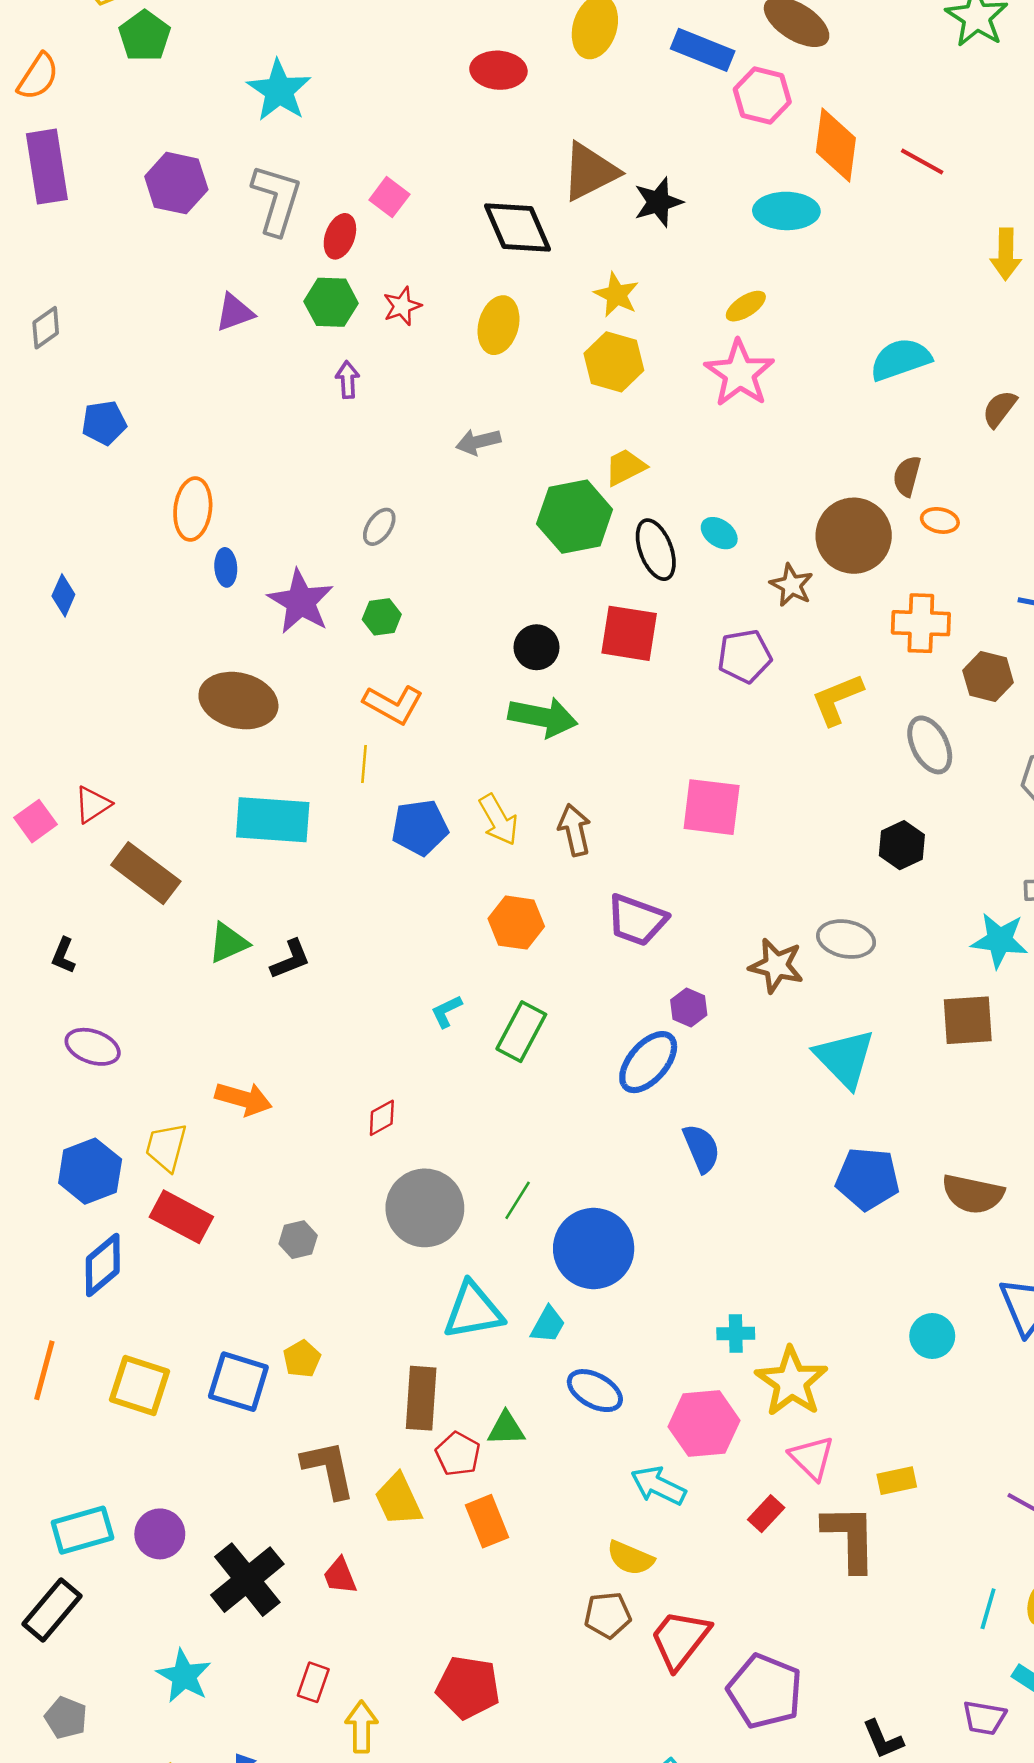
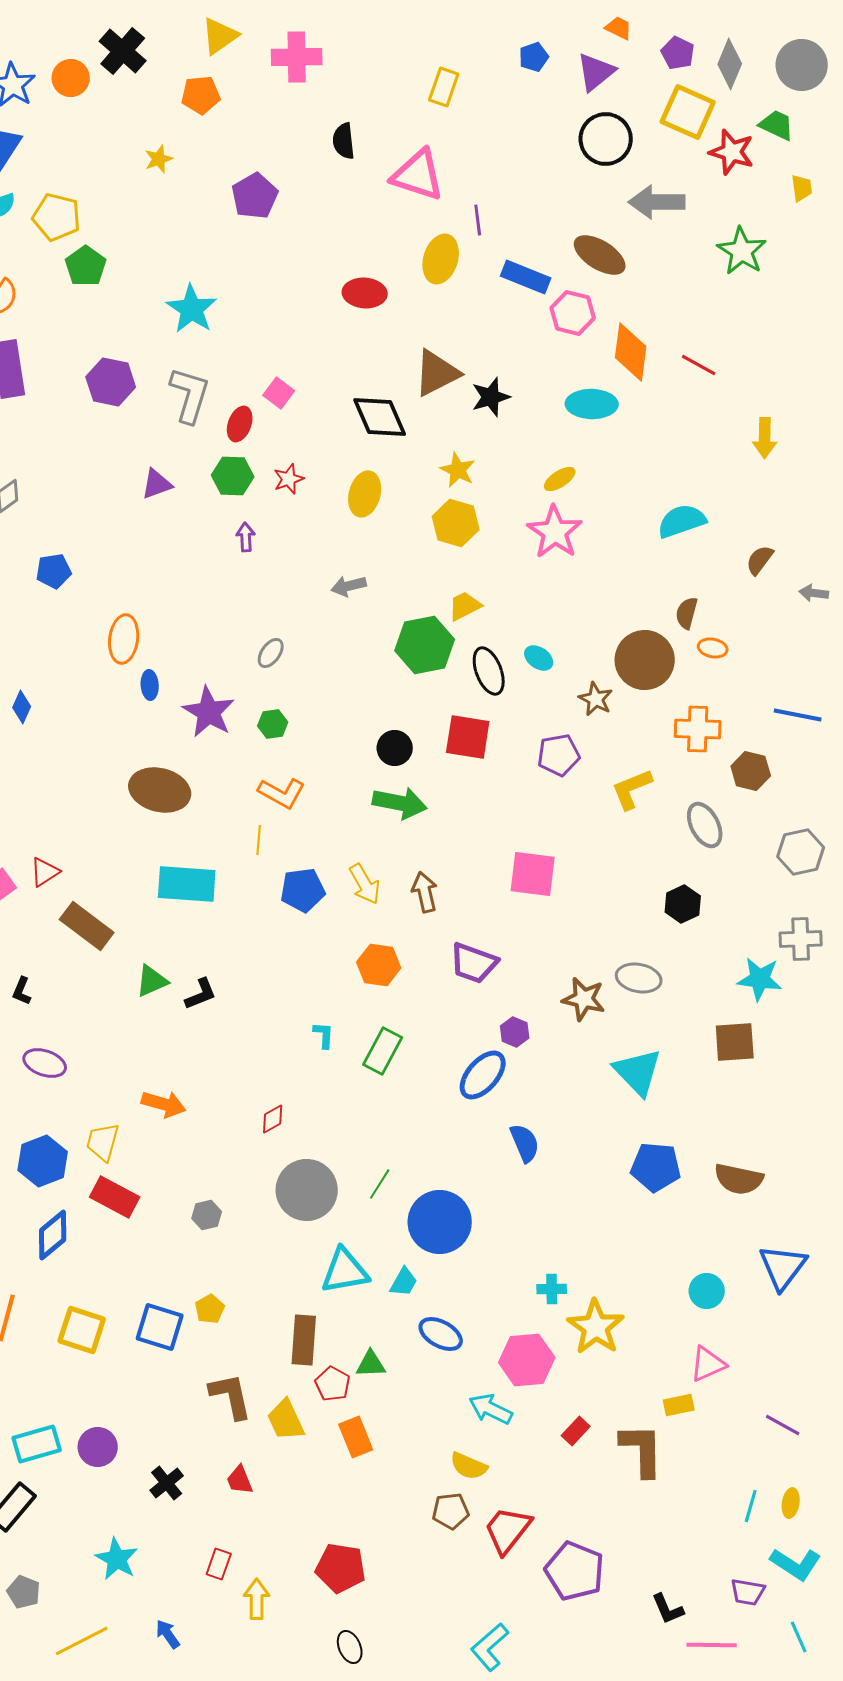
cyan L-shape: (446, 1011) -> (324, 1035), turned 120
pink triangle: (812, 1458) -> (708, 1364), moved, turned 51
black cross: (247, 1580) -> (167, 1483), size x0.6

